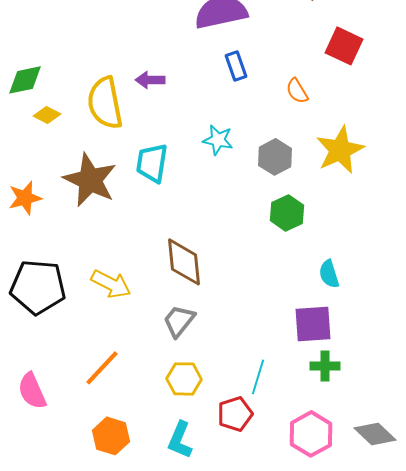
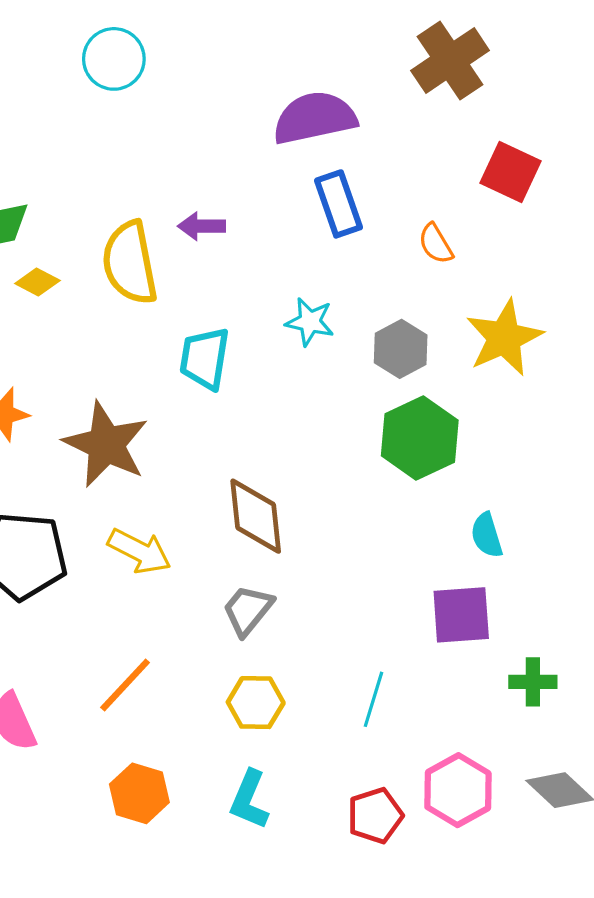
blue rectangle: (236, 66) -> (338, 204), size x1.4
brown star: (90, 180) -> (106, 444), moved
green hexagon: (287, 213) -> (420, 438), size x1.4
green cross: (325, 366) -> (533, 682), moved
red pentagon: (235, 414) -> (375, 816), moved

